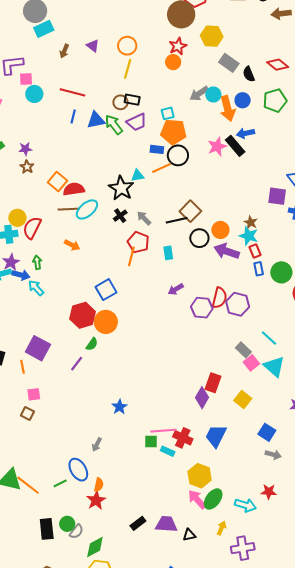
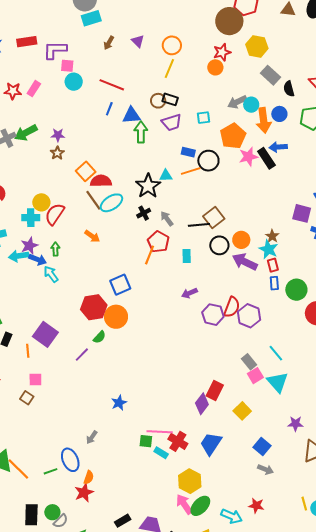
green arrow: (114, 125) -> (141, 132), moved, turned 30
orange pentagon: (173, 132) -> (233, 136), moved, turned 30
brown line: (69, 209) -> (93, 200), turned 50

